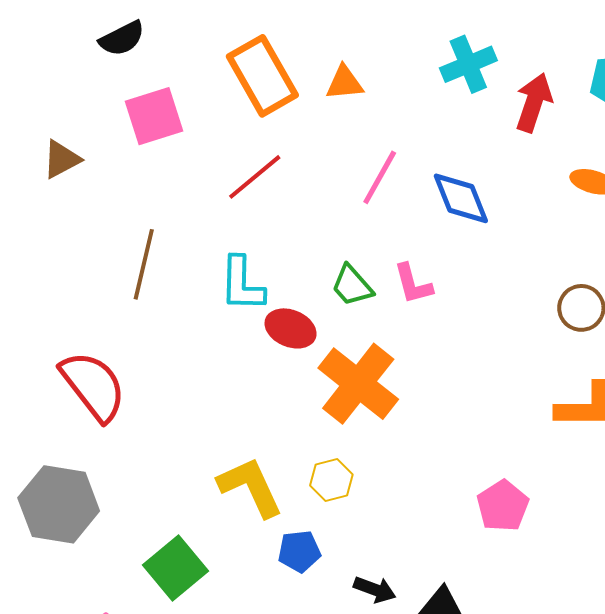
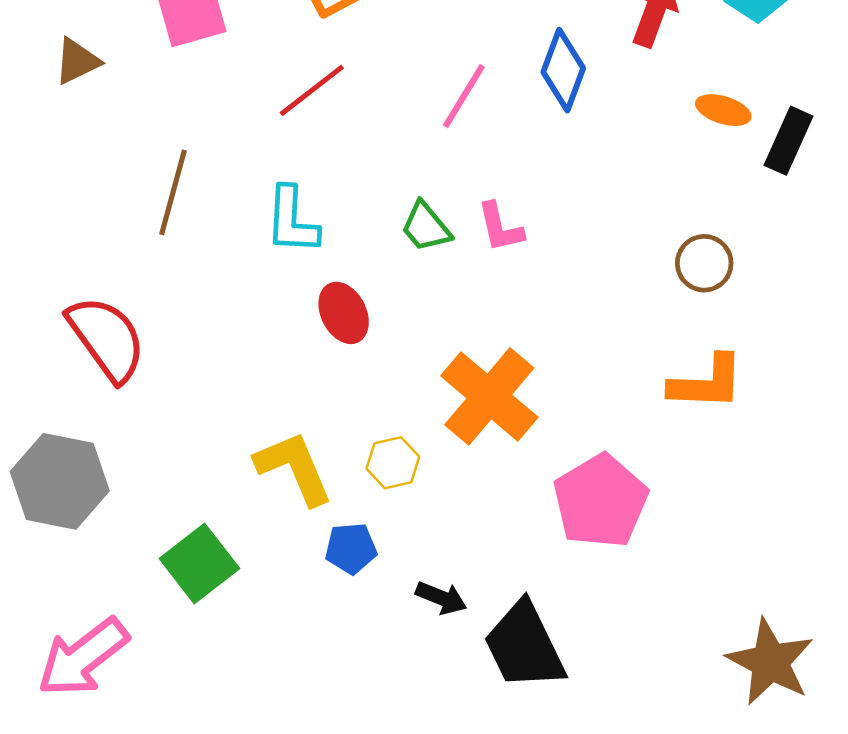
blue diamond: (461, 198) -> (563, 70), moved, turned 40
red ellipse: (291, 328) -> (344, 313), moved, turned 39
orange cross: (358, 384) -> (489, 396), moved
pink pentagon: (503, 506) -> (600, 501), size x1.5

